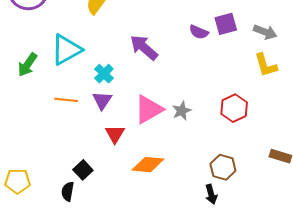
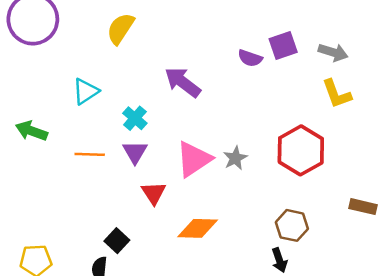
cyan triangle: (66, 50) -> (86, 91), size x0.7
green arrow: (27, 65) -> (31, 131), moved, turned 80
red hexagon: (234, 108) -> (301, 150), size x1.4

